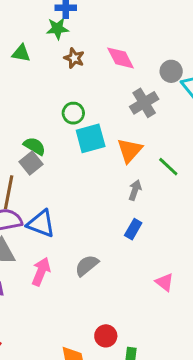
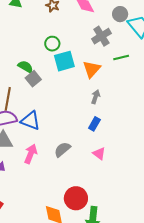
gray square: (31, 163) -> (33, 79), moved
green line: (168, 167) -> (121, 57), moved, turned -56
pink triangle: (164, 282) -> (99, 154), moved
red circle: (106, 336) -> (76, 198), size x1.5

